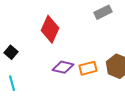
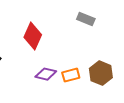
gray rectangle: (103, 12) -> (86, 19), turned 48

